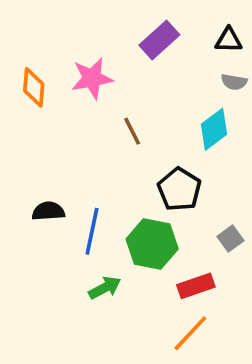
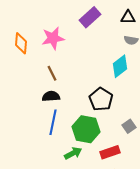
brown line: (132, 131) -> (52, 73), moved
black semicircle: (48, 211) -> (51, 96), moved
green arrow: (105, 288) -> (73, 153), moved

